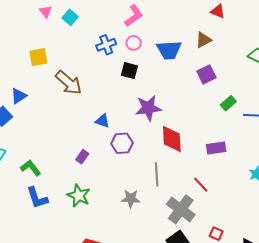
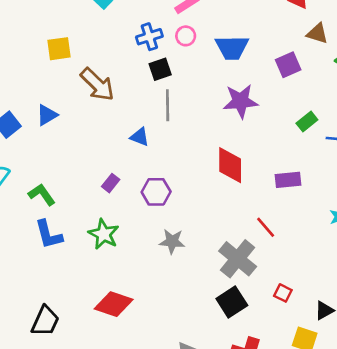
brown triangle: (203, 40) -> (317, 33), moved, turned 42
black square: (129, 71) -> (160, 69), moved, turned -36
purple square: (206, 74) -> (288, 65), moved
blue triangle: (19, 96) -> (47, 115), moved
purple star: (148, 108) -> (241, 101), moved
purple hexagon: (122, 143) -> (156, 192), moved
gray line: (157, 174) -> (168, 105), moved

